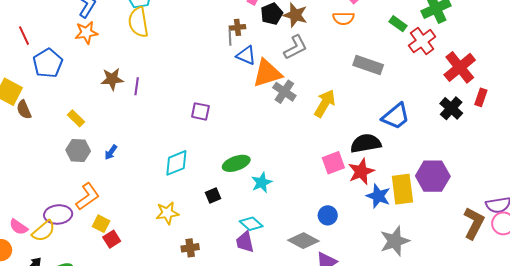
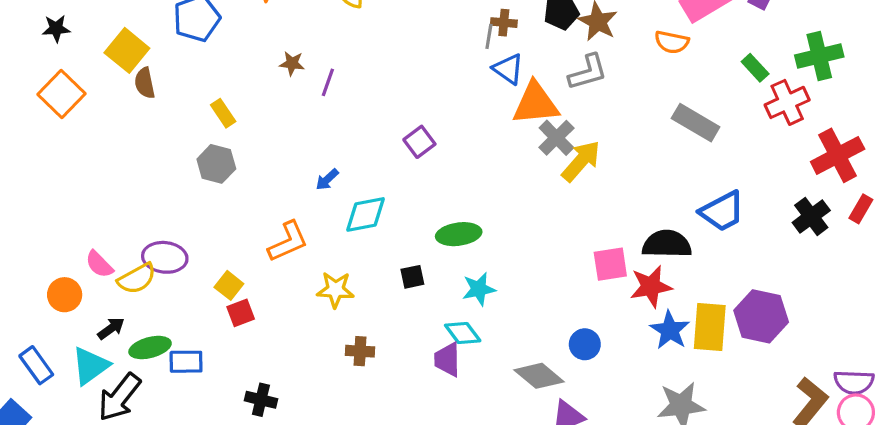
brown star: (112, 79) -> (292, 63), size x0.7
yellow arrow: (325, 103) -> (581, 161), moved
purple square: (200, 111) -> (419, 142), turned 30
blue arrow: (111, 152) -> (327, 179), moved
cyan star: (262, 183) -> (479, 289), moved
orange L-shape: (88, 197) -> (288, 242), moved

